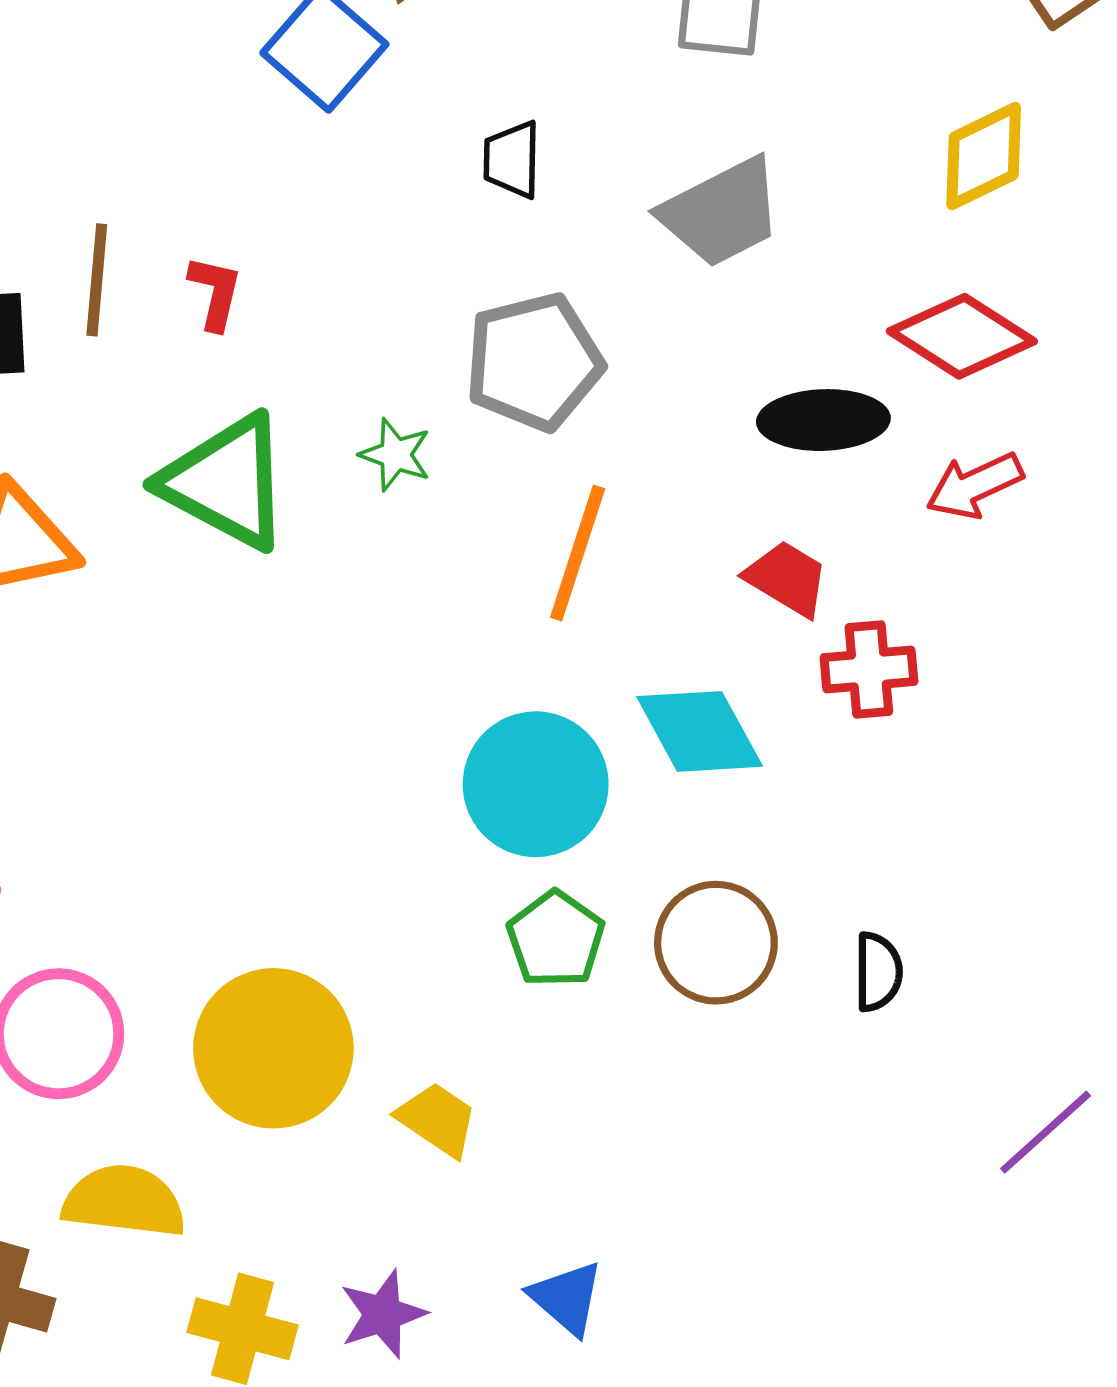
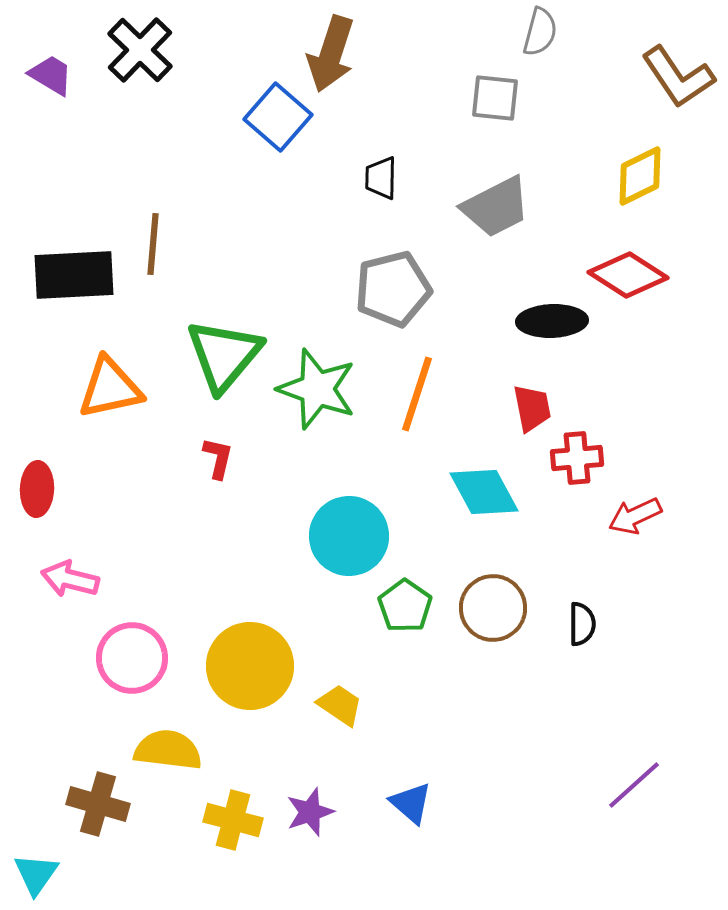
red L-shape: (215, 293) -> (218, 458), moved
green star: (395, 455) -> (317, 389), moved, size x2.0
green triangle: (226, 482) -> (224, 355), turned 42
red arrow: (975, 486) -> (635, 516), moved
red trapezoid: (787, 578) -> (532, 408), turned 48
cyan circle: (536, 784) -> (349, 536), moved
purple line: (1046, 1132) -> (634, 785), moved

